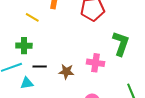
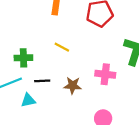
yellow line: (32, 17) -> (62, 47), moved

